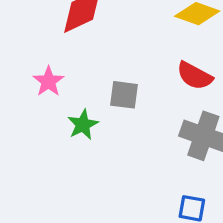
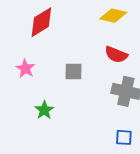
green star: (83, 125) -> (44, 110), moved

